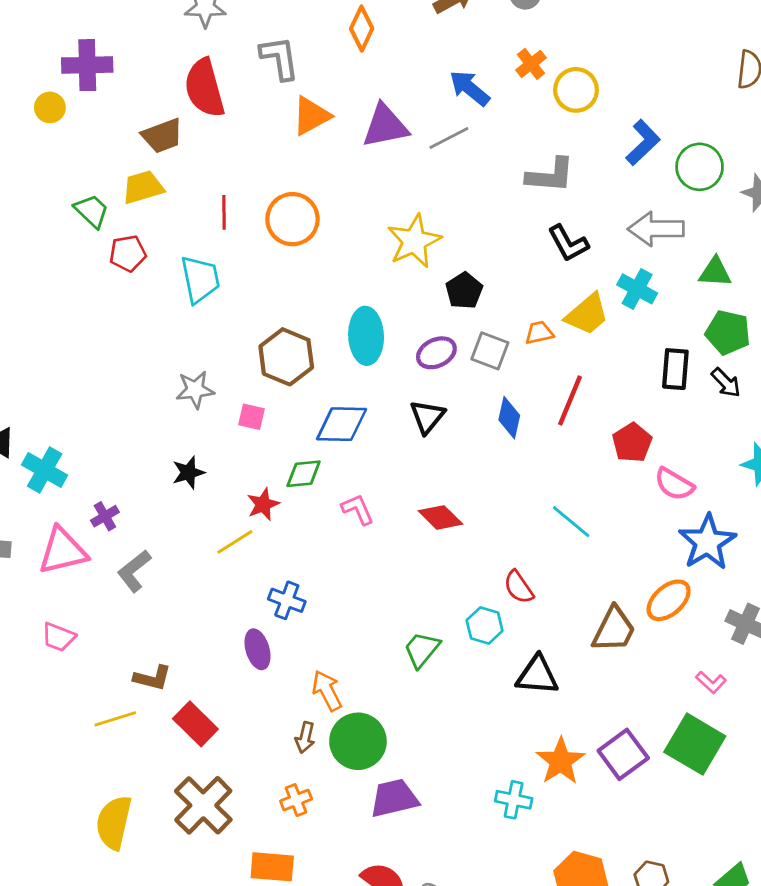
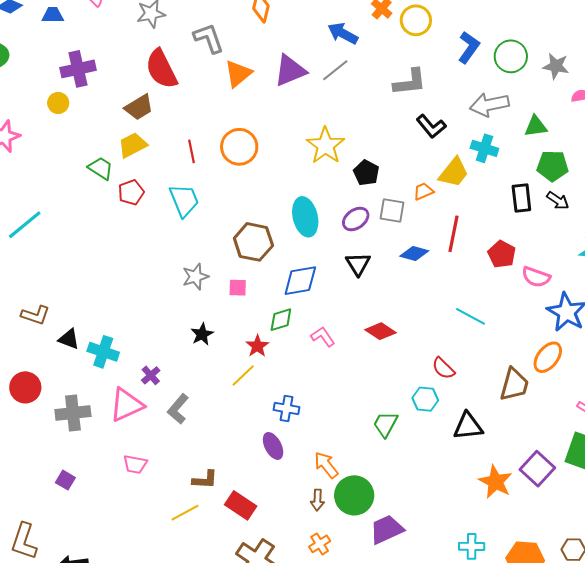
blue diamond: (509, 418) -> (414, 254), turned -76
cyan cross: (514, 800) -> (472, 546), moved

